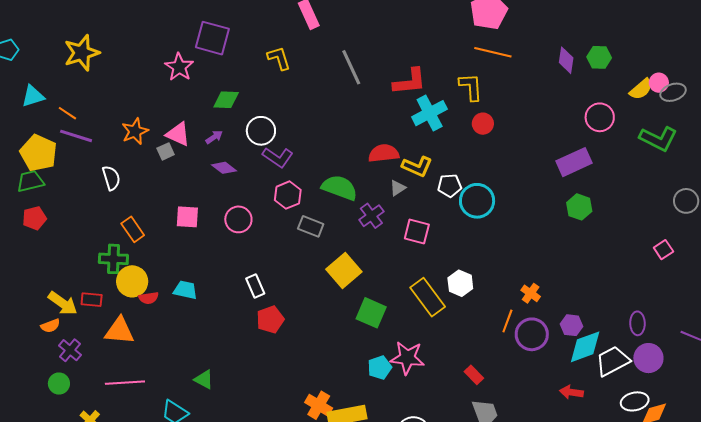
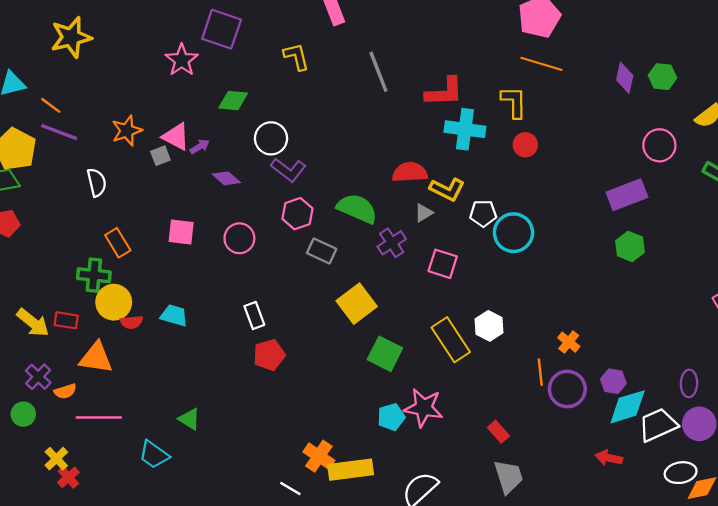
cyan cross: (430, 113) -> (465, 129), turned 32
purple arrow: (214, 137) -> (200, 147), moved
orange line: (507, 321) -> (540, 372), turned -30
orange semicircle: (50, 326) -> (65, 391), moved

